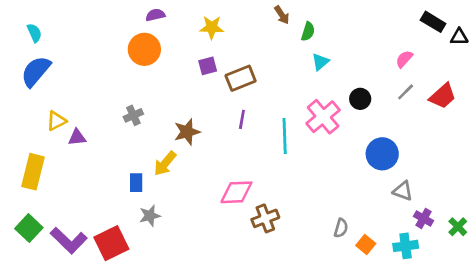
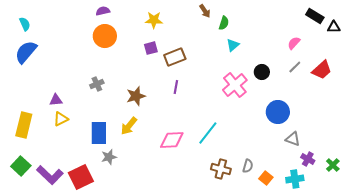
purple semicircle: (155, 15) -> (103, 11), moved
yellow triangle: (56, 121) -> (61, 119), moved
cyan line: (285, 136) -> (208, 133), moved, turned 40
yellow arrow: (165, 163) -> (129, 126), moved
blue rectangle: (136, 183) -> (99, 133), size x1.6
brown cross: (265, 218) -> (221, 169), moved, turned 36

